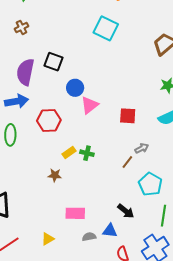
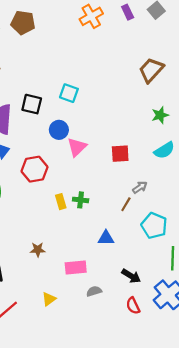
cyan square: (106, 28) -> (69, 93), moved, size x0.7
yellow rectangle: (69, 152) -> (61, 202), turned -64
brown star: (55, 175) -> (38, 250), moved
black arrow: (126, 211) -> (131, 276), moved
blue triangle: (110, 231) -> (106, 238), moved

